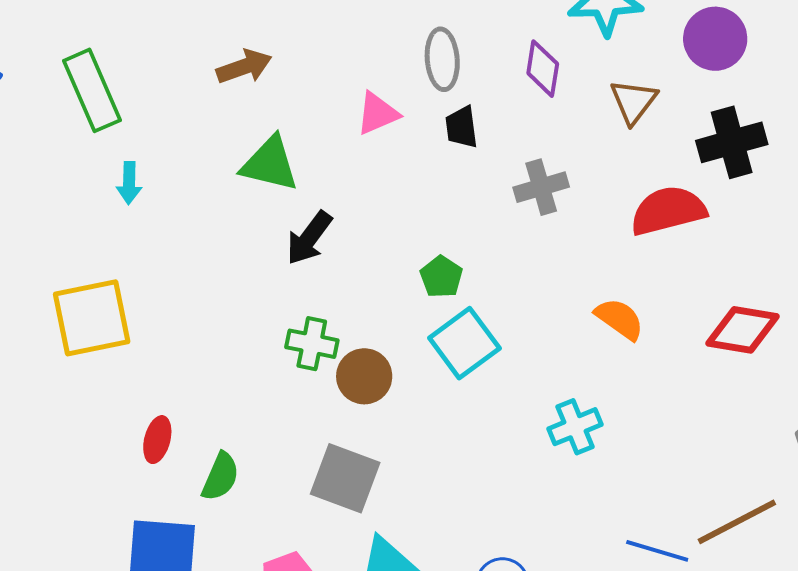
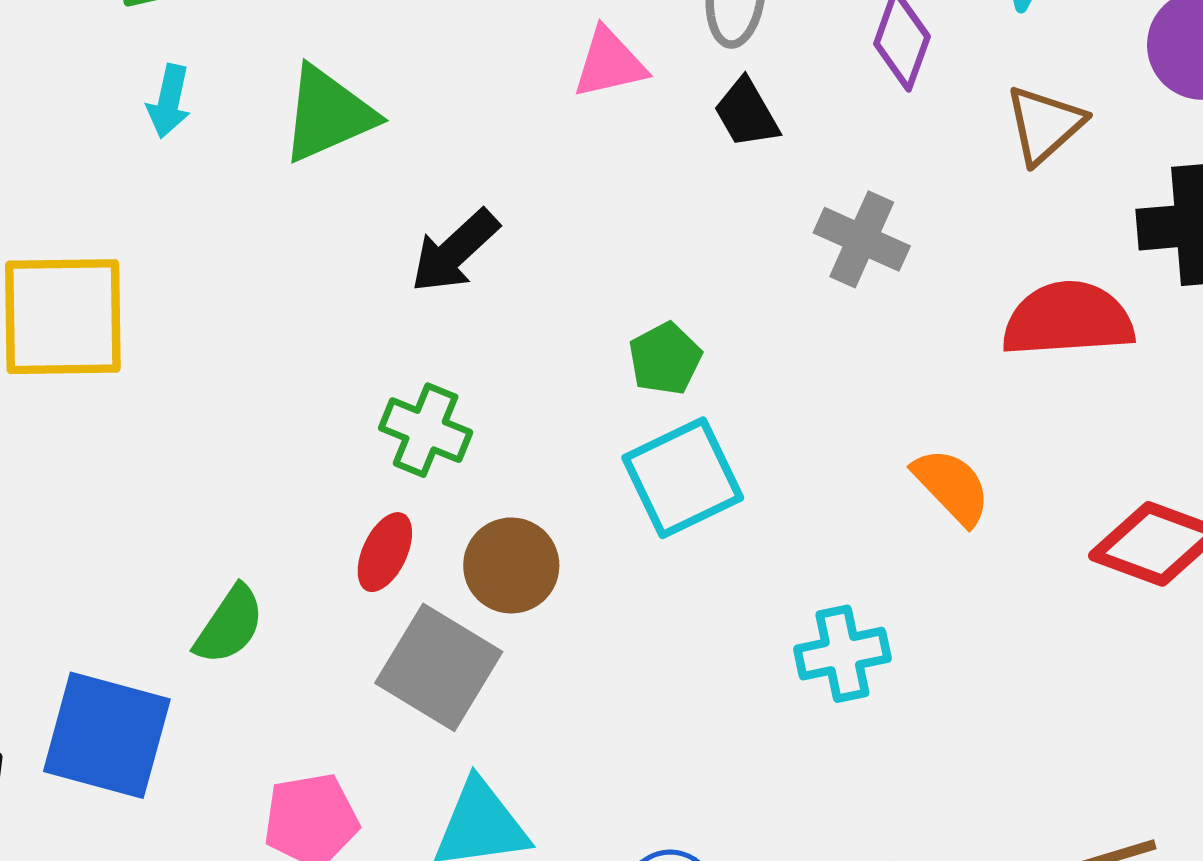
black trapezoid: (461, 127) -> (747, 113), turned -33
green triangle: (270, 164) -> (328, 114), moved, turned -48
gray cross: (541, 187) -> (862, 239), turned 30
brown circle: (364, 376) -> (511, 565), moved
red ellipse: (157, 440) -> (385, 552), moved

